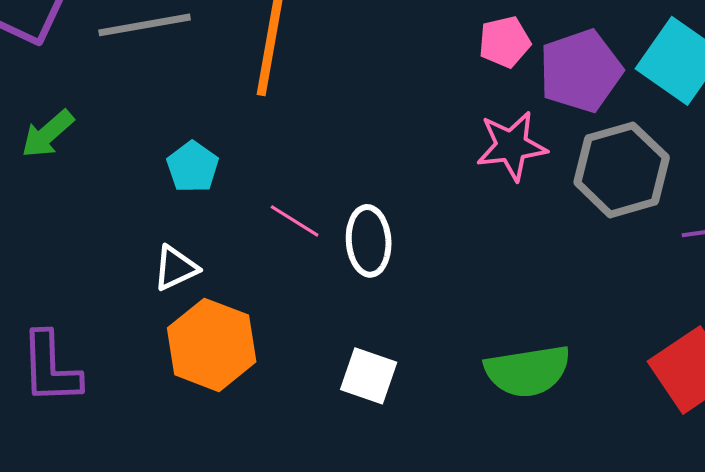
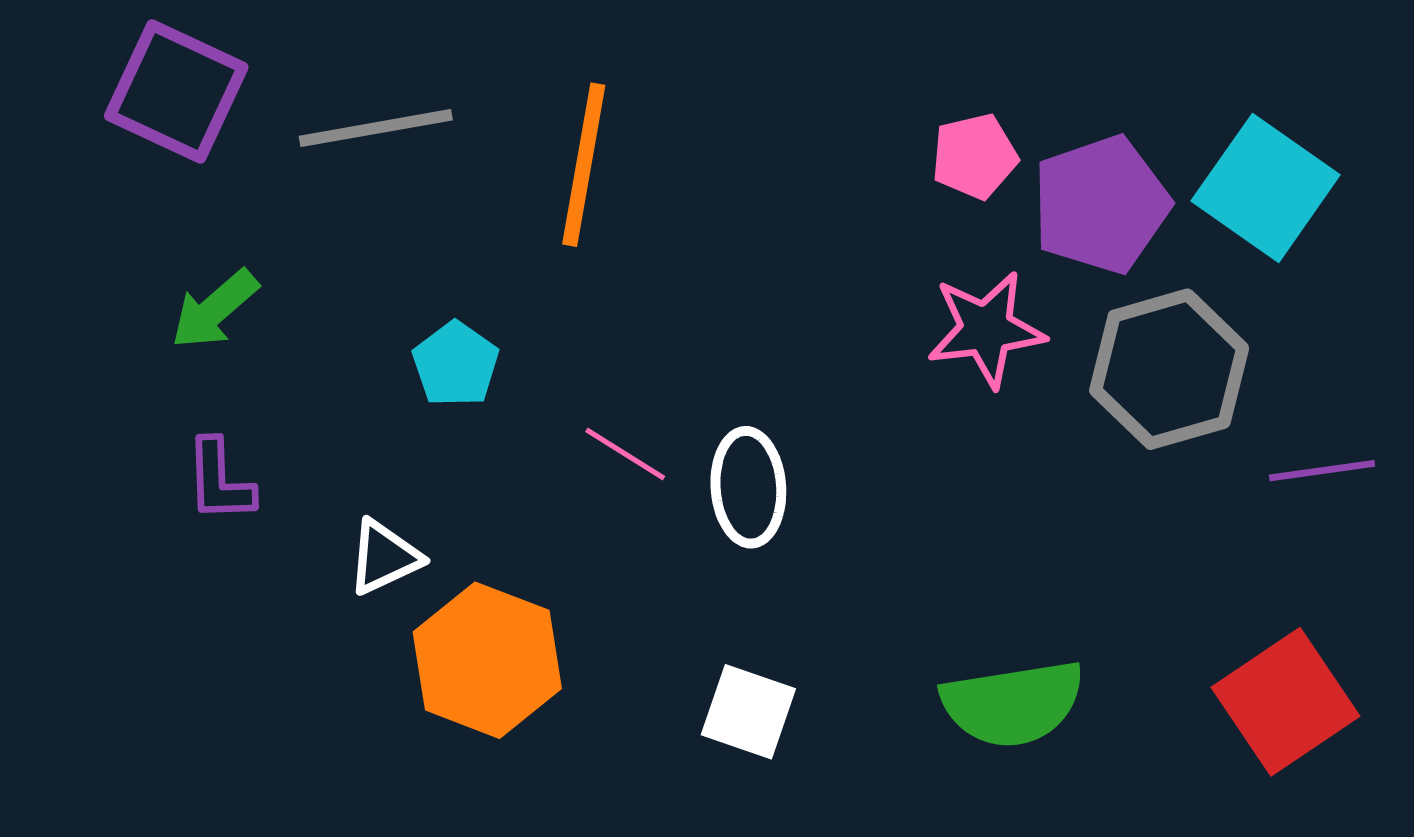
white triangle: (176, 268) -> (384, 557), moved
purple L-shape: (51, 368) -> (220, 481), moved, size x0.7

